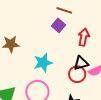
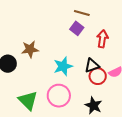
black triangle: (81, 63) -> (92, 66), moved

